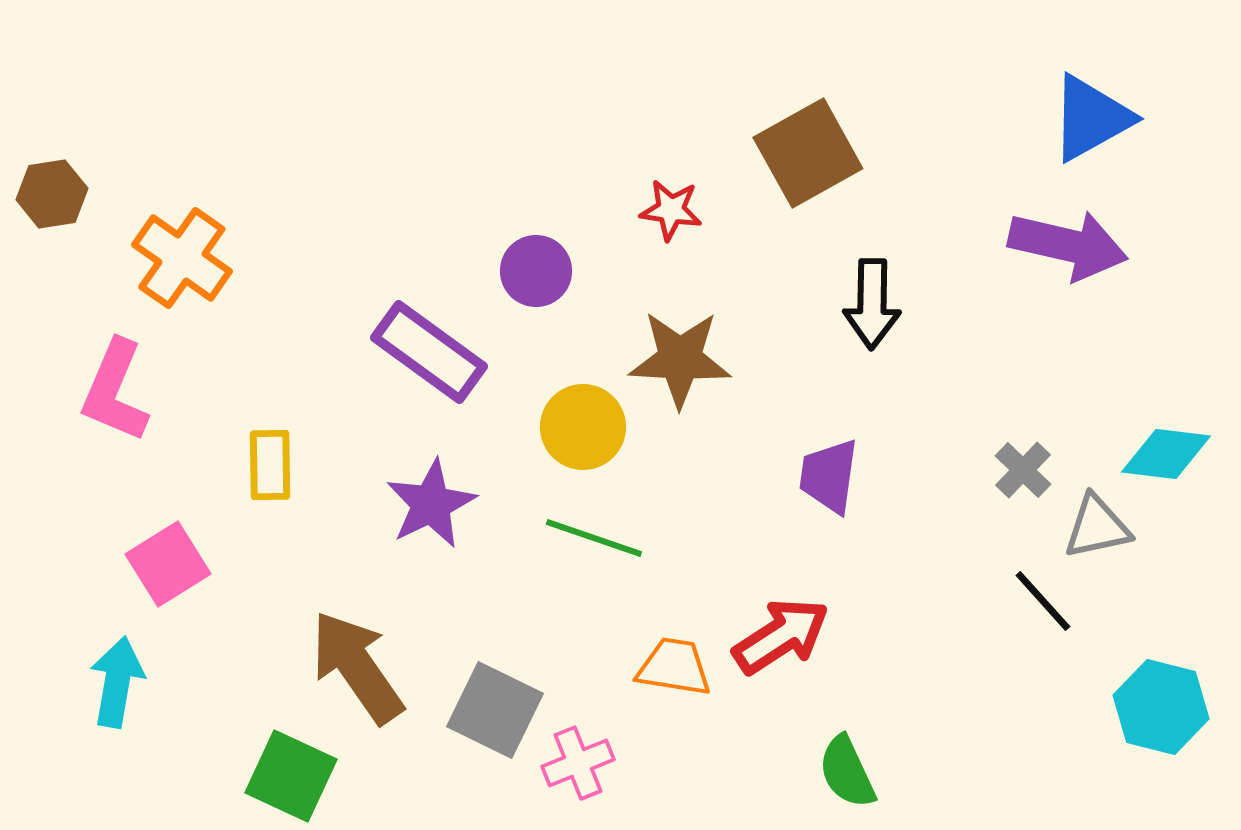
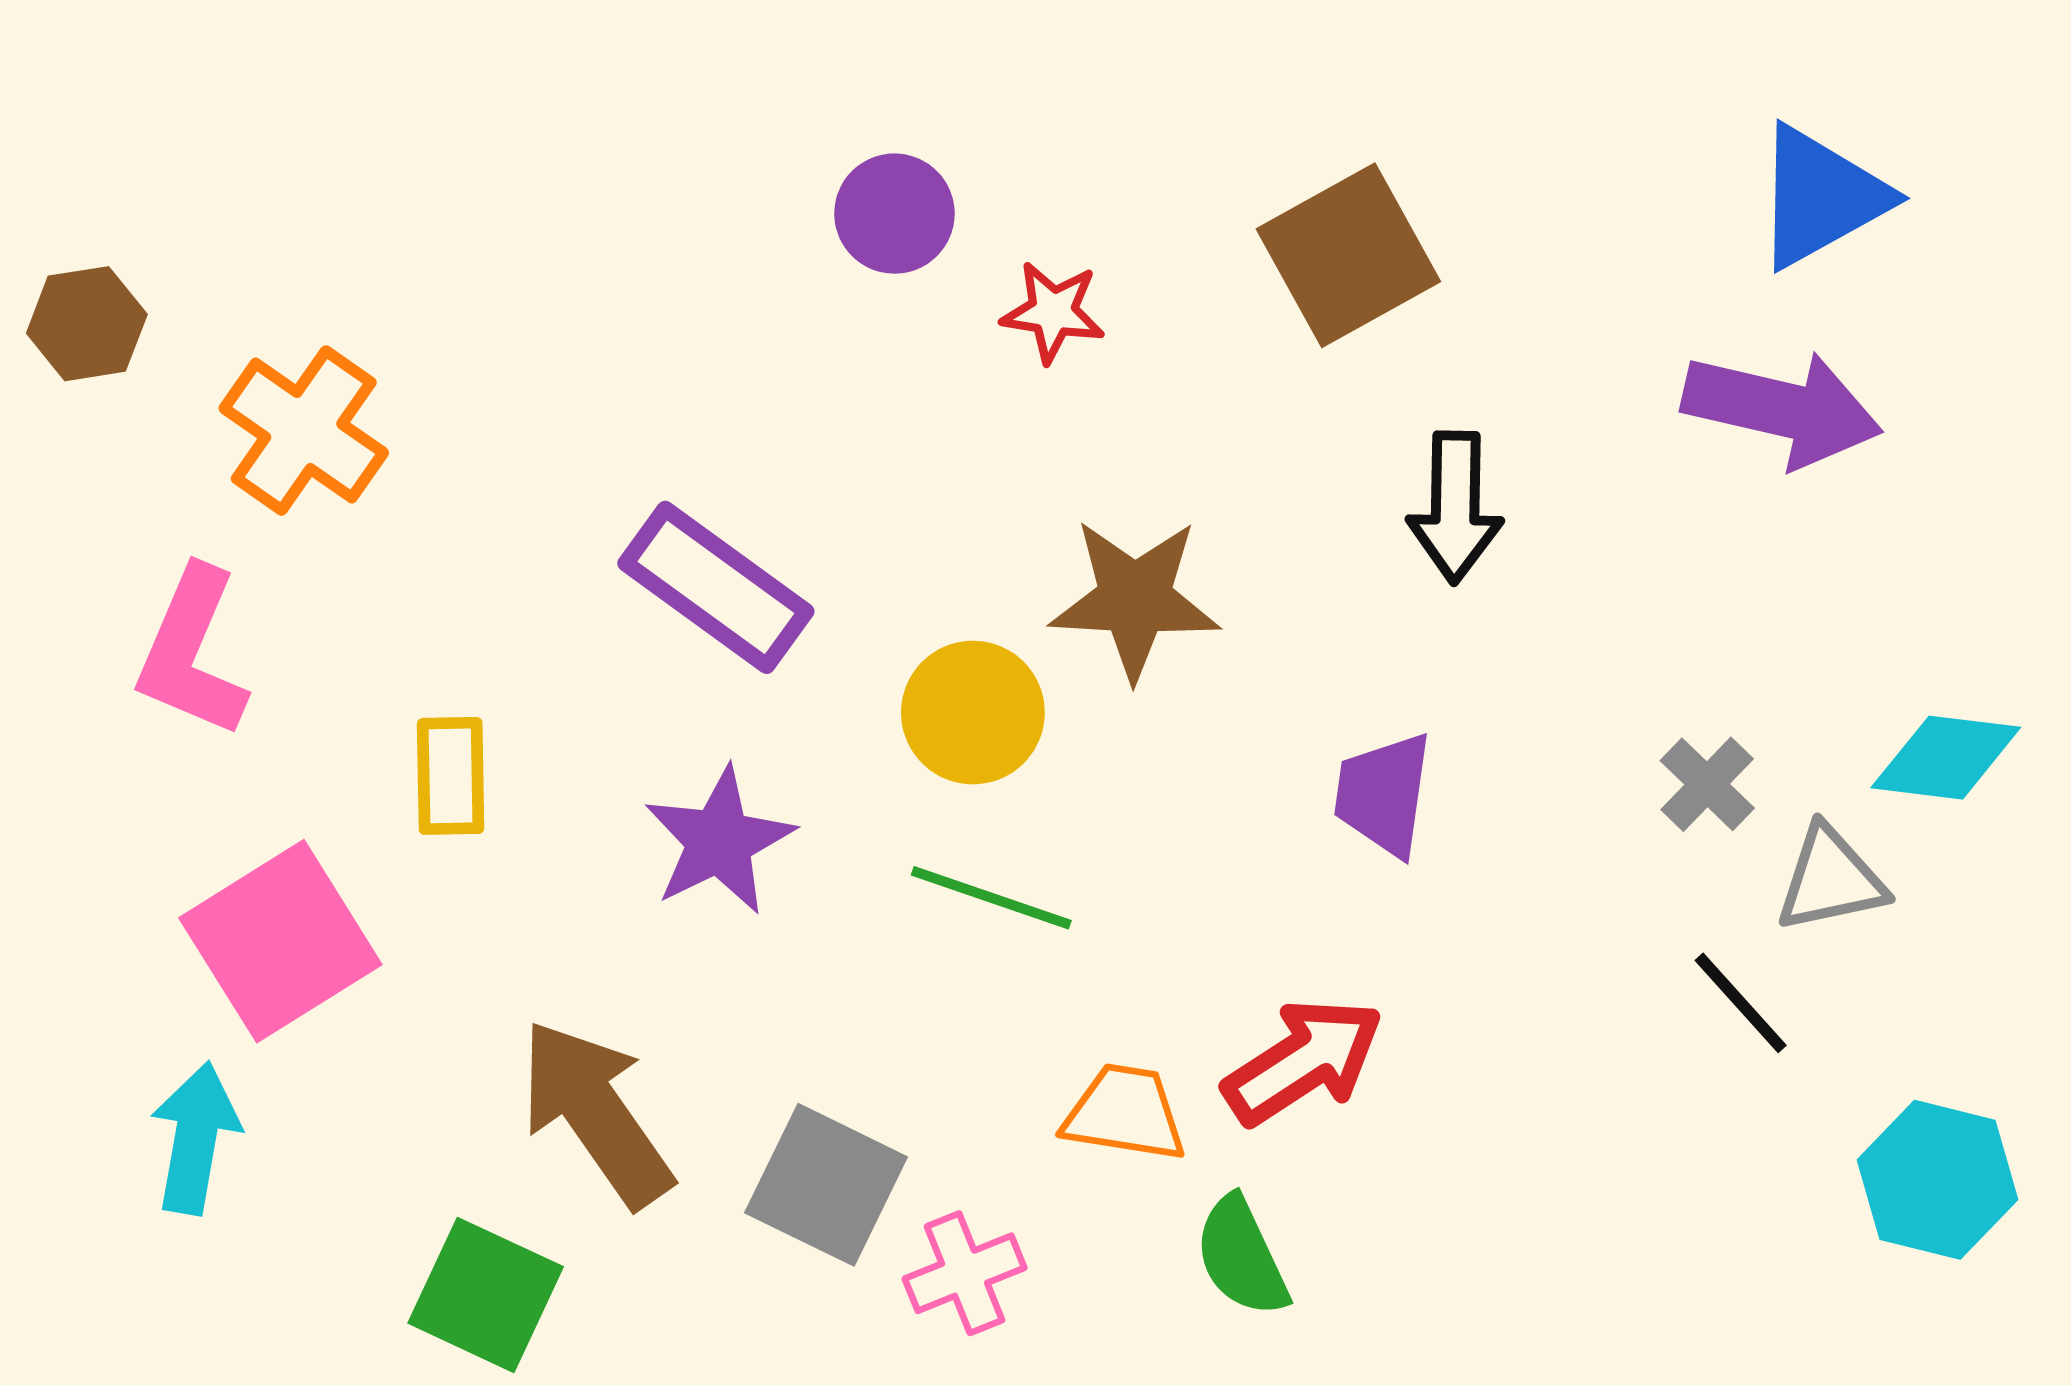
red star: (671, 210) -> (1053, 312), moved
purple circle: (536, 271) -> (894, 214), moved
pink square: (168, 564) -> (280, 941), size x1.4
green semicircle: (847, 772) -> (1242, 1257), moved

